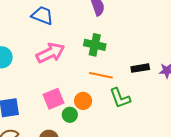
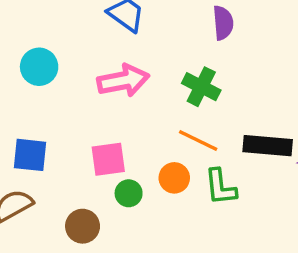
black rectangle: (140, 68) -> (268, 146), size x1.5
orange circle: (83, 101) -> (174, 178), moved

